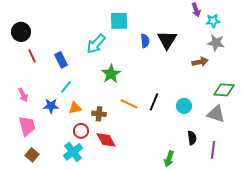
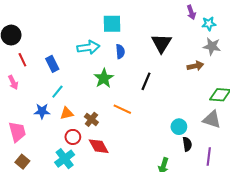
blue semicircle: (145, 41) -> (120, 51), moved
cyan arrow: (96, 44) -> (88, 47), turned -140
pink arrow: (23, 95) -> (13, 82), moved
black line: (154, 102) -> (146, 81), moved
cyan circle: (184, 106) -> (179, 127), moved
brown cross: (99, 114) -> (91, 119), turned 32

